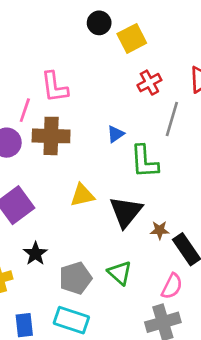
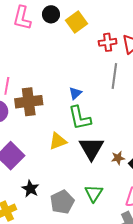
red cross: (149, 83) -> (108, 42), moved, turned 30
pink L-shape: (54, 87) -> (22, 18), moved, turned 30
green L-shape: (144, 162) -> (80, 118), moved
green triangle: (120, 273) -> (94, 193), turned 30

